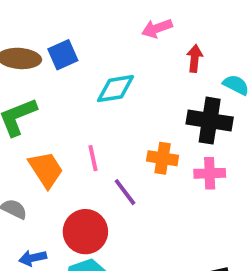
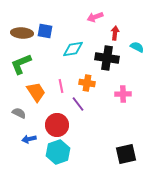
blue square: (63, 55) -> (45, 31), turned 35
black cross: (210, 121) -> (107, 58), moved
orange cross: (163, 158) -> (87, 83), moved

